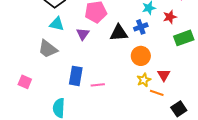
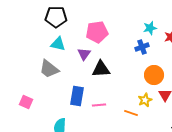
black triangle: (119, 33) -> (101, 69), moved
orange circle: (141, 56) -> (154, 75), moved
orange line: (157, 93) -> (131, 113), moved

